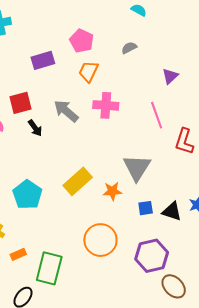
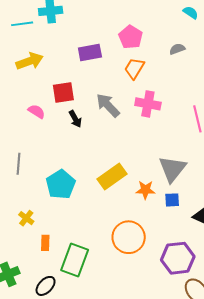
blue square: (146, 208) -> (172, 200), moved
orange rectangle: (18, 254) -> (45, 243), turned -70

